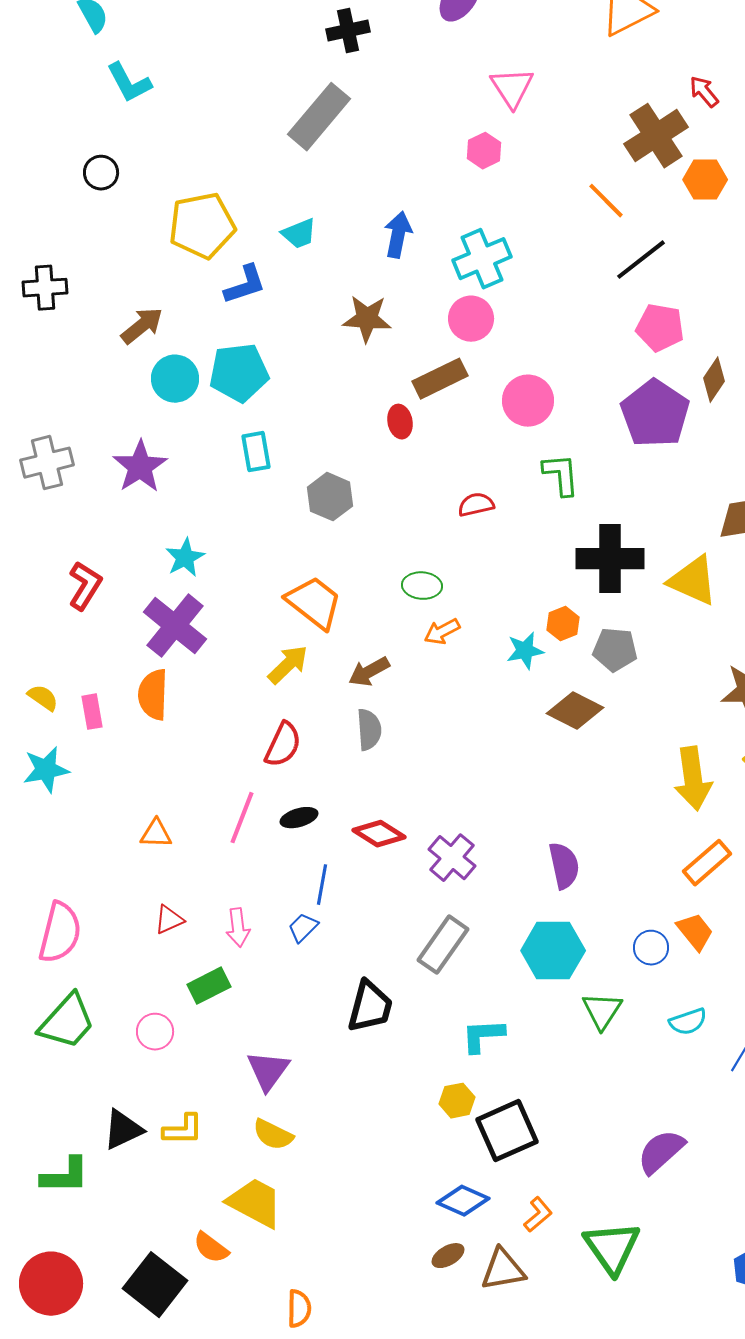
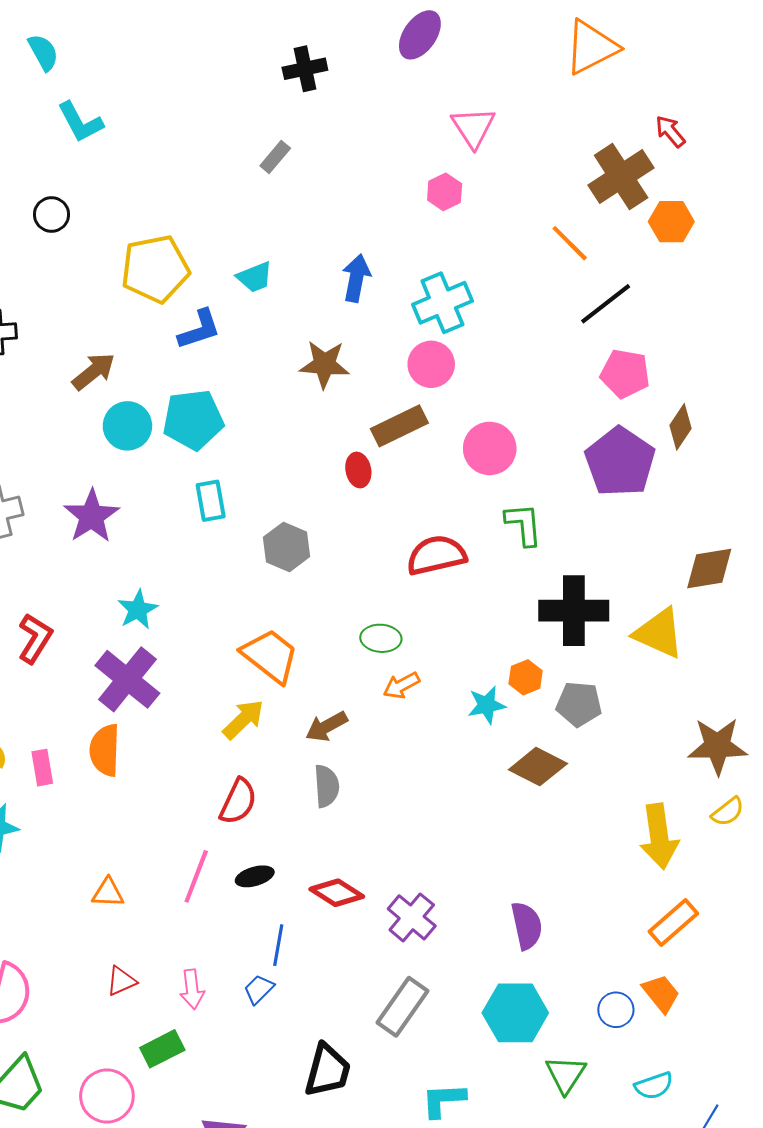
gray rectangle: (319, 117) -> (275, 157), size x0.5
red semicircle: (476, 505) -> (436, 555), size x1.6
pink circle: (155, 1032) -> (107, 1096), size x1.4

